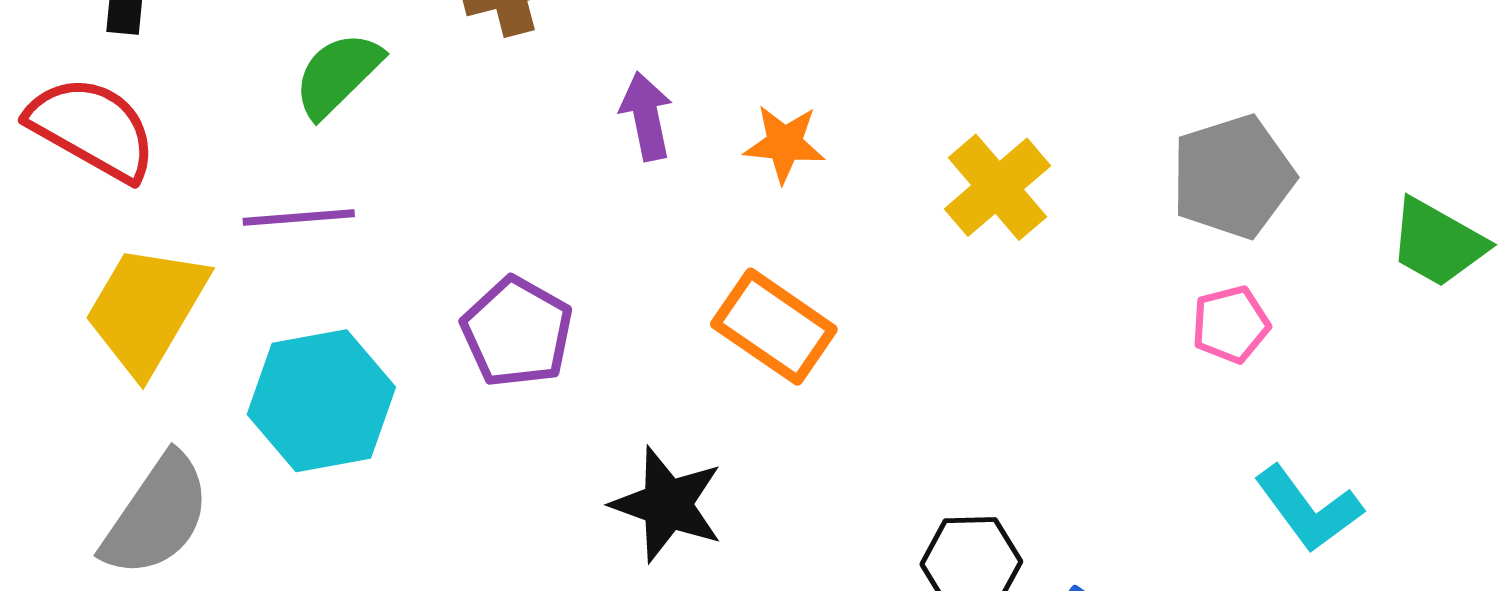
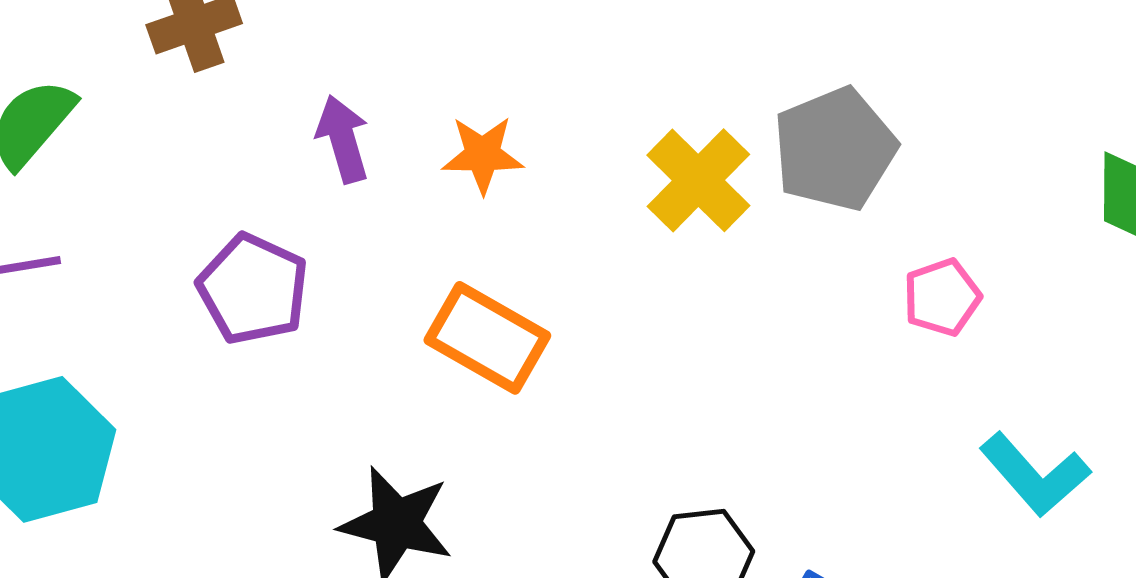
gray pentagon: (1233, 177) -> (835, 149), moved
purple pentagon: (517, 332) -> (253, 289), moved

